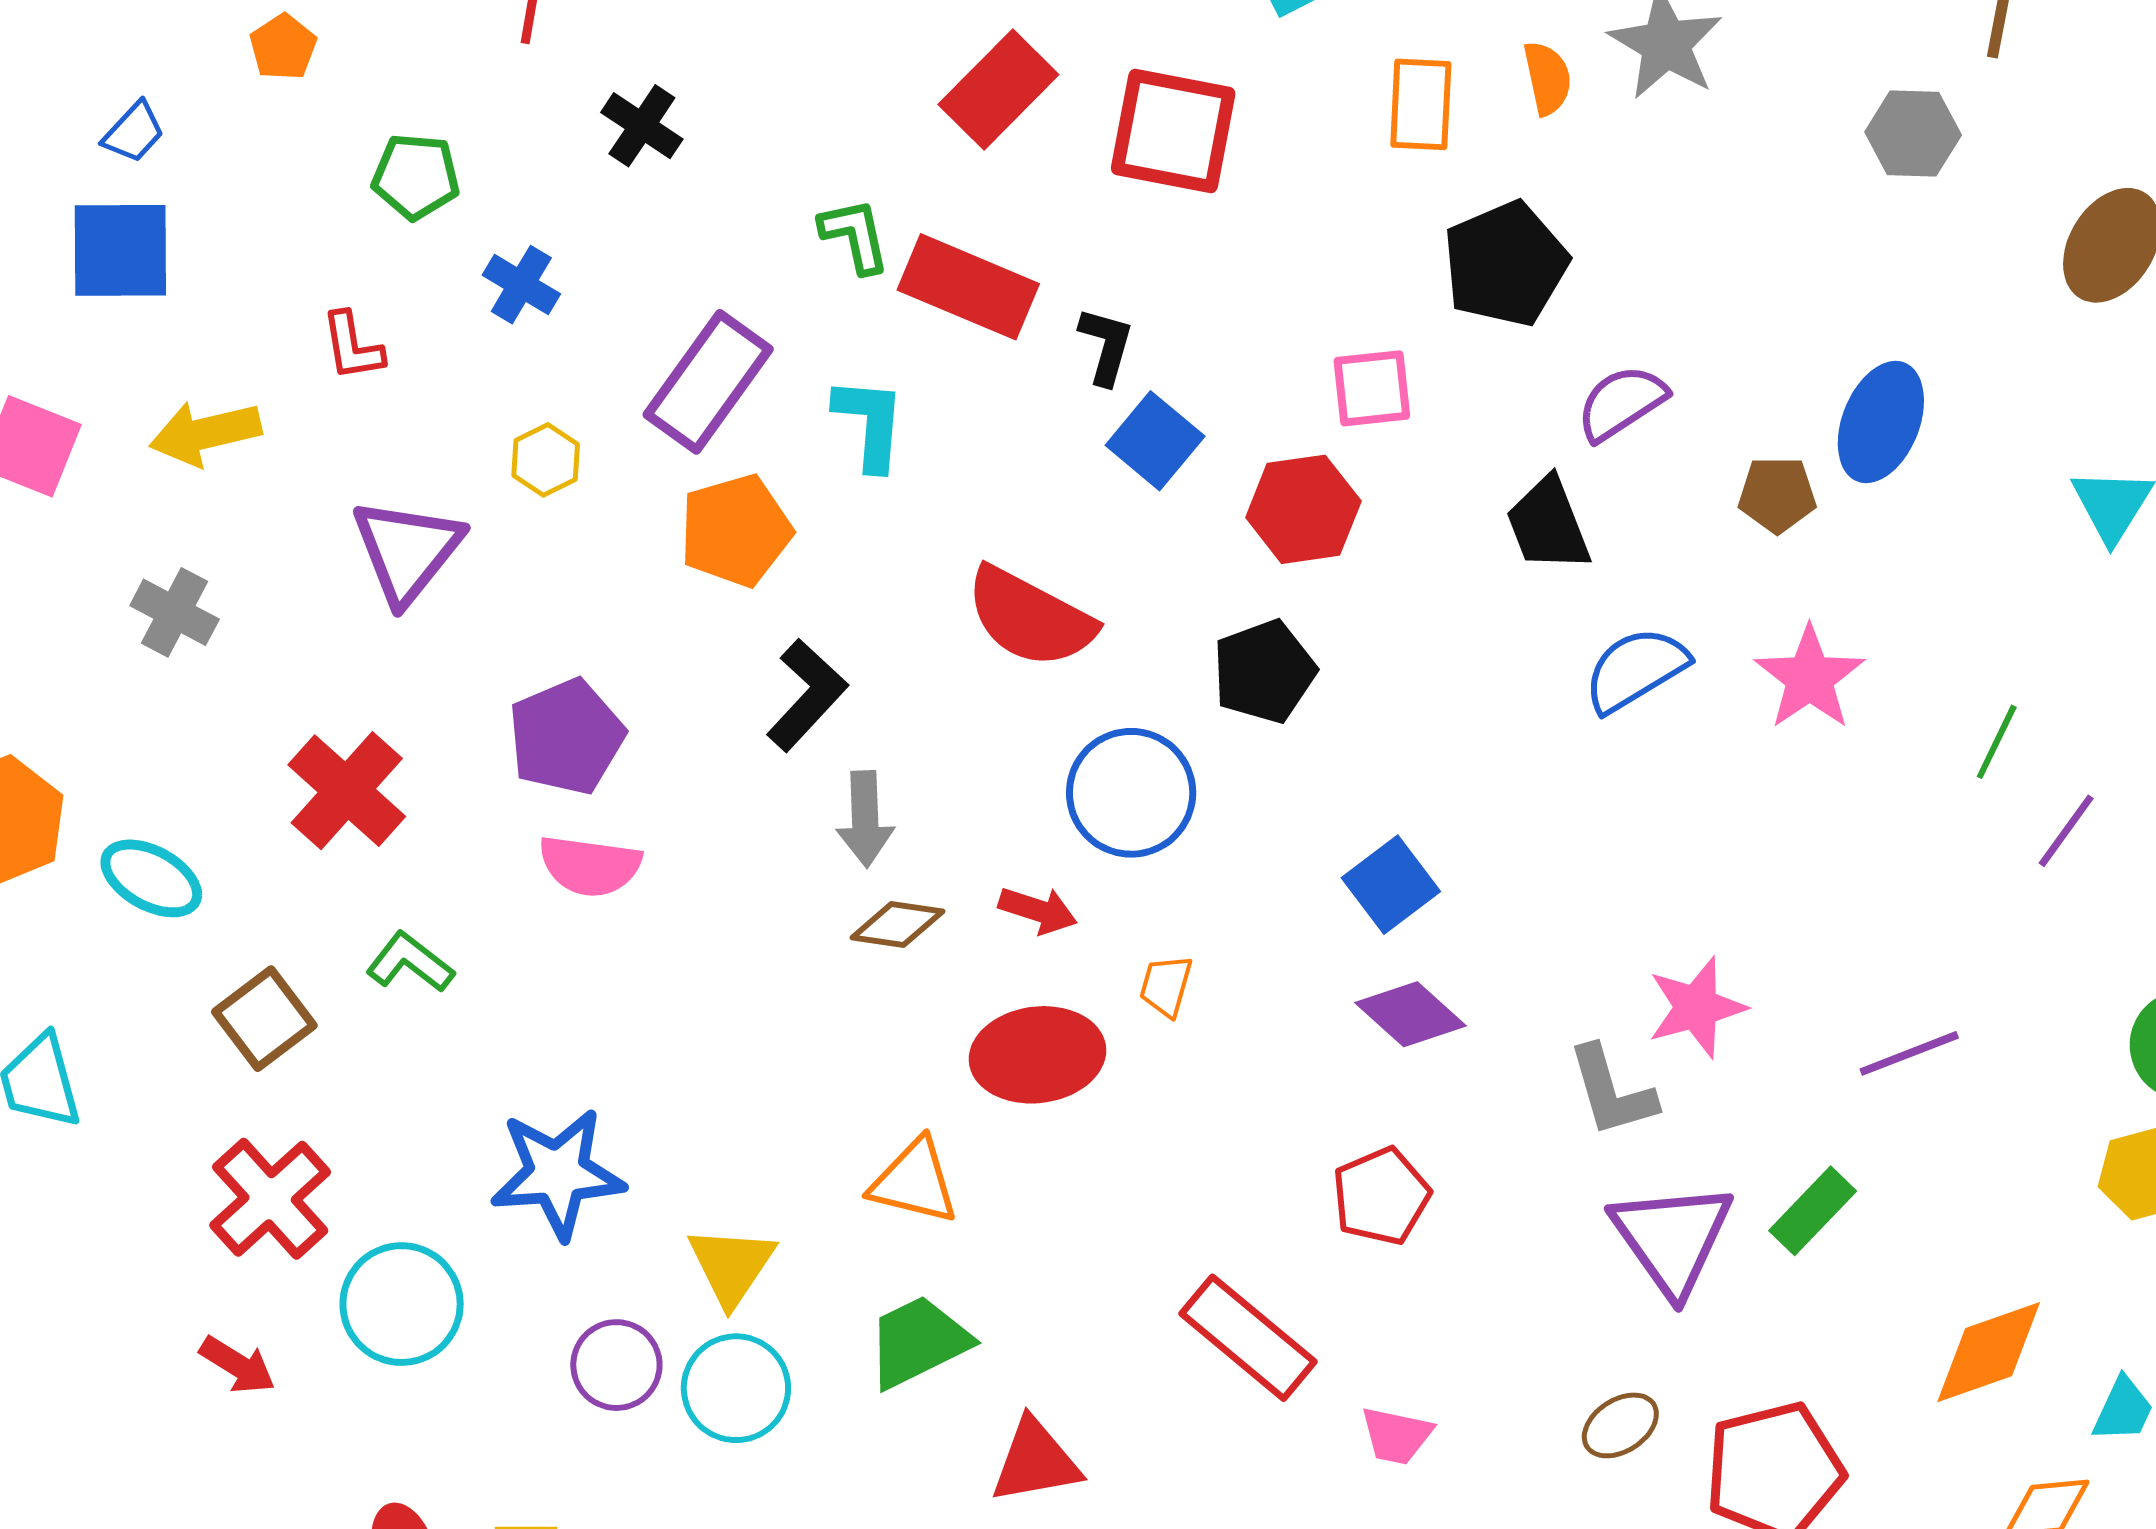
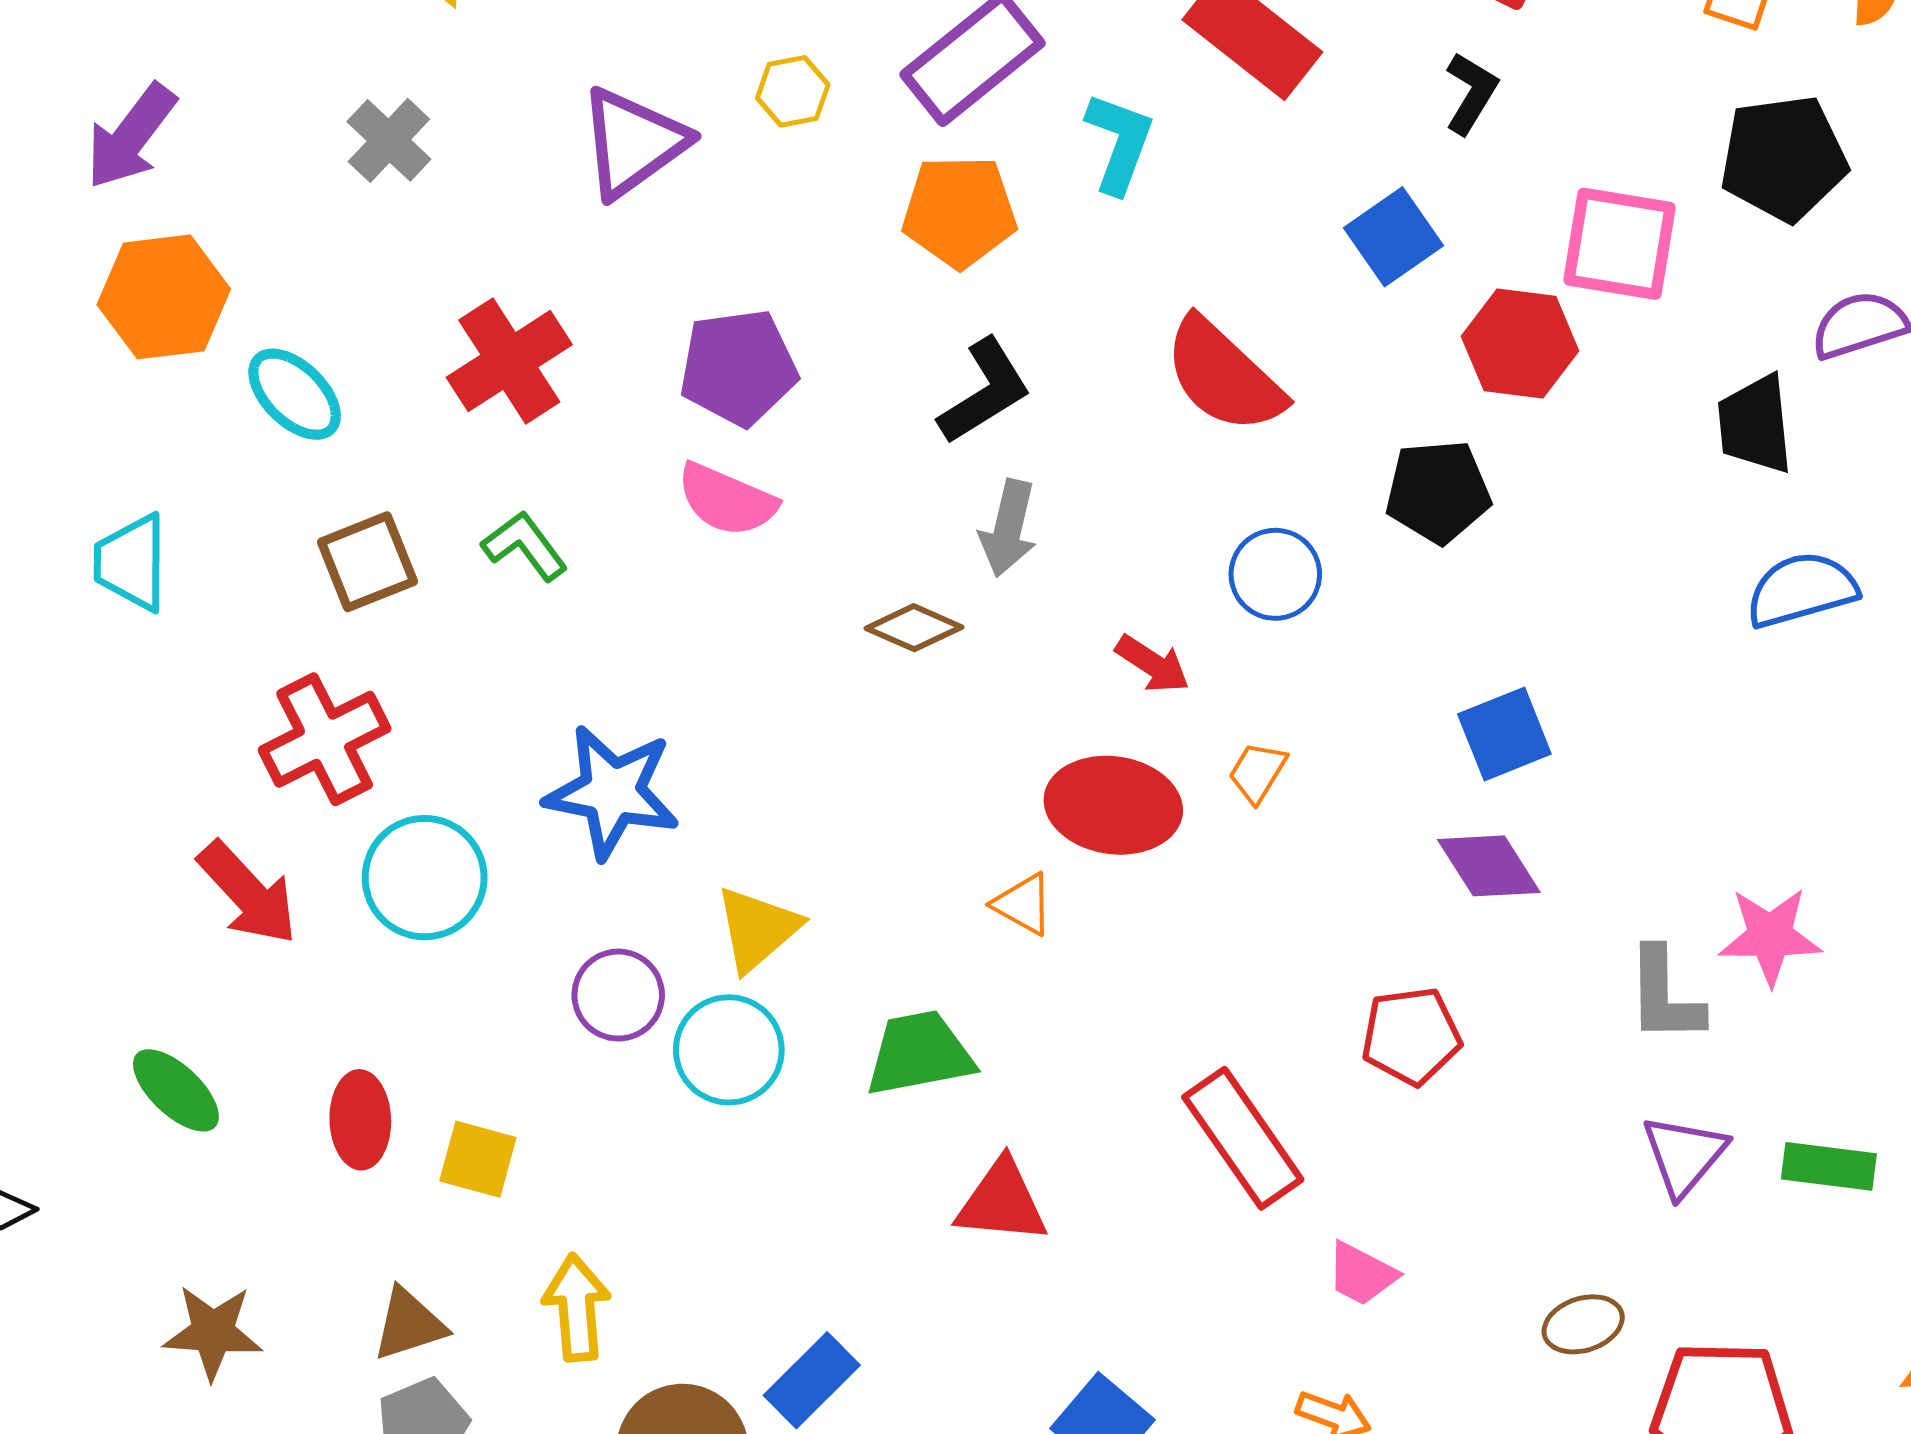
black L-shape: (1106, 346) -> (1471, 93), moved
pink square: (1372, 388) -> (1620, 244), size x1.4
blue circle: (1131, 793) -> (1275, 574), size x0.7
brown diamond: (897, 924) -> (914, 628), moved
orange triangle: (914, 1182) -> (1023, 904), moved, size x0.7
green rectangle: (1813, 1211) -> (1829, 1166), turned 38
purple triangle: (1672, 1238) -> (1684, 1155), size x0.7
red arrow: (238, 1365) -> (248, 893), size x1.5

